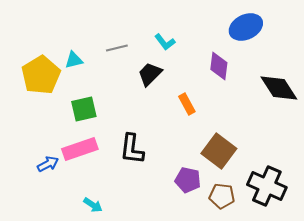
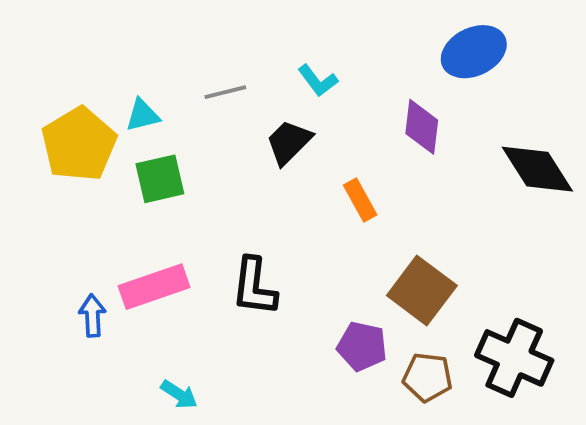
green square: (84, 109) -> (160, 179), moved
blue arrow: (48, 164) -> (92, 316), turned -65

